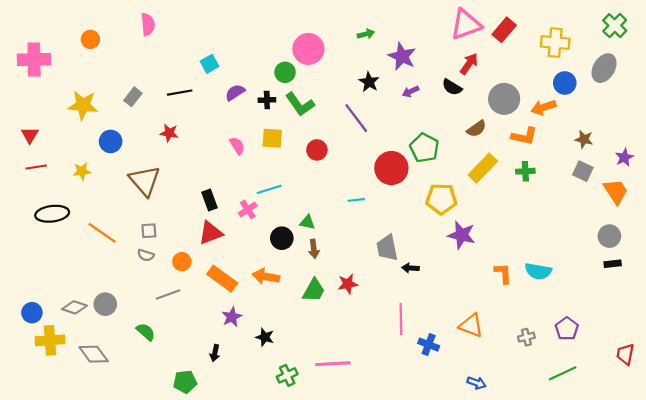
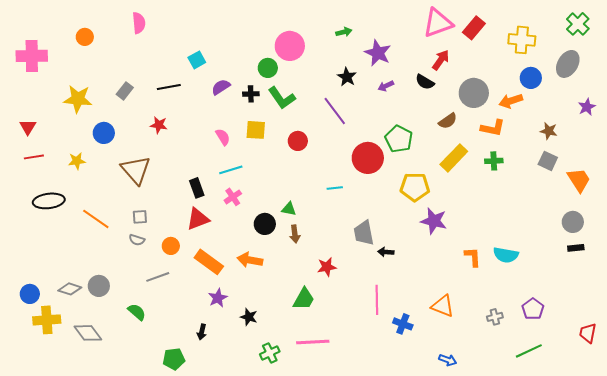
purple star: (624, 157) -> (587, 107), moved
cyan line: (269, 189) -> (231, 170), moved
green trapezoid: (314, 290) -> (304, 299), moved

